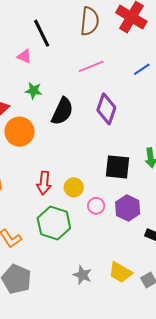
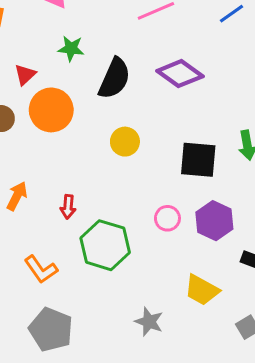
purple diamond: (106, 109) -> (180, 74), turned -72
red arrow: (44, 183) -> (68, 207), moved, size x0.7
yellow circle: (74, 187) -> (125, 142), moved
yellow trapezoid: (120, 272) -> (202, 290), moved

